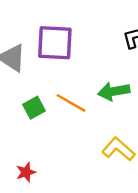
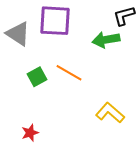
green arrow: (114, 91) -> (106, 40), moved

